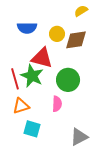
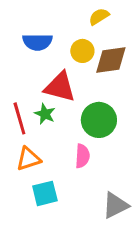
yellow semicircle: (81, 11) -> (99, 16), moved
green star: (32, 76) -> (45, 114), size x0.6
cyan square: (32, 129) -> (45, 193), turned -30

